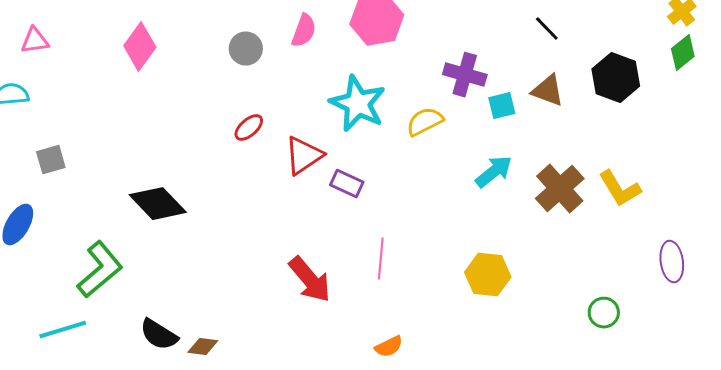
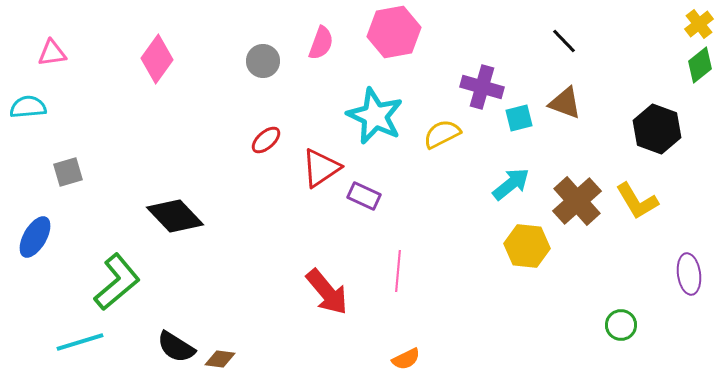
black hexagon: (616, 78) -> (657, 129), moved
yellow hexagon: (488, 275) -> (527, 246), moved

